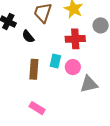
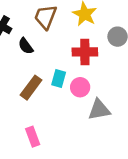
brown rectangle: (34, 69) -> (31, 88), turned 30
pink rectangle: (37, 108) -> (33, 137), turned 35

